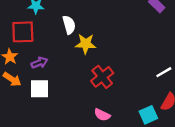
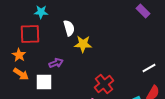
purple arrow: (39, 63) -> (56, 63), moved
red cross: (102, 77) -> (104, 84), moved

